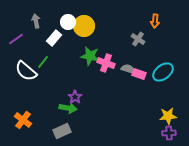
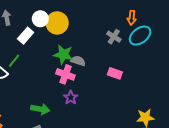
pink cross: (106, 63) -> (65, 74), moved
gray semicircle: (128, 69) -> (78, 61), moved
cyan ellipse: (163, 72) -> (140, 36), moved
purple star: (75, 97) -> (71, 98), moved

